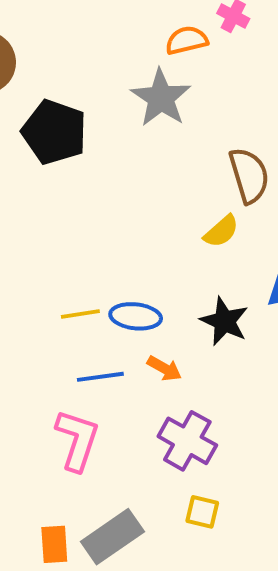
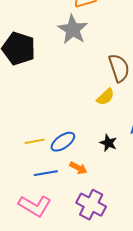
blue ellipse: (136, 316) -> (63, 142), turned -40
black star: (224, 321) -> (108, 143), size x0.7
pink L-shape: (77, 440) -> (35, 206), turned 104

